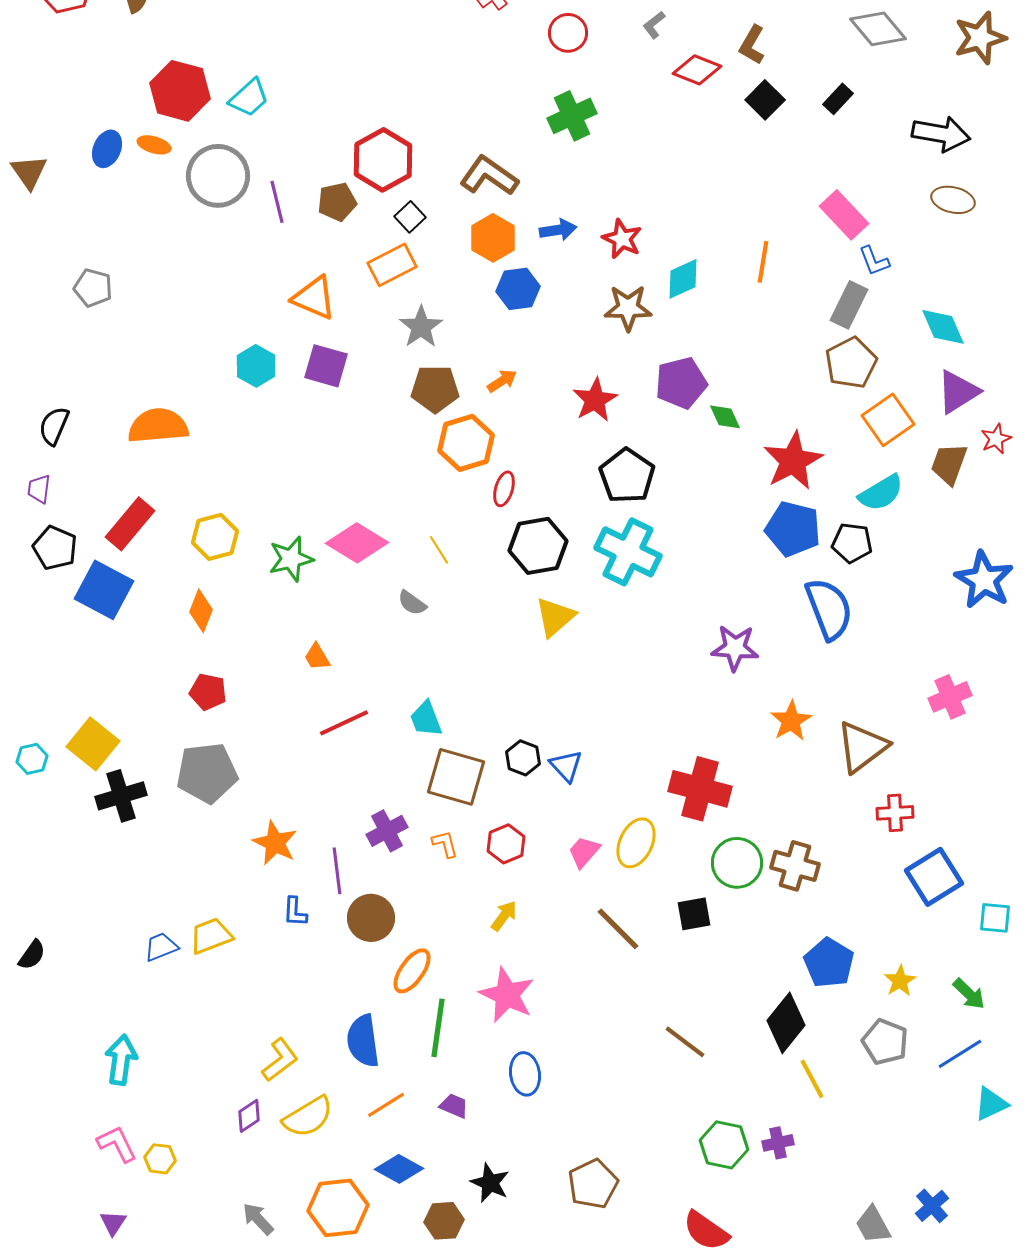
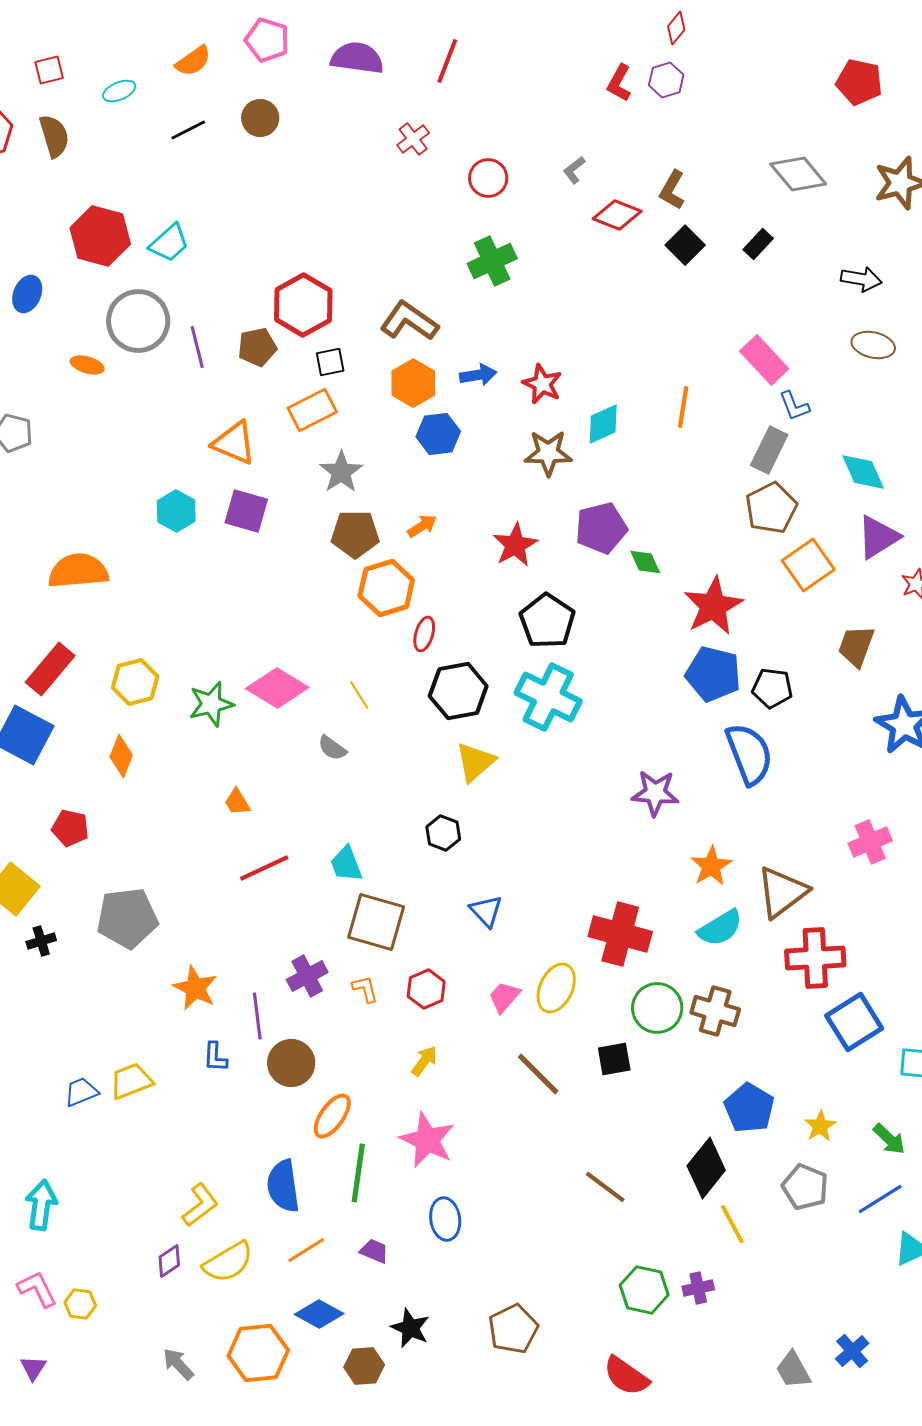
black arrow: (941, 134) -> (861, 279), size x0.7
orange ellipse: (154, 145) -> (87, 365), moved
black square: (410, 217) -> (330, 362), turned 32
brown trapezoid: (949, 464) -> (856, 646), moved
cyan semicircle: (881, 493) -> (720, 928), moved
red pentagon: (208, 692) -> (70, 828), moved
black hexagon: (523, 758) -> (443, 833), moved
black cross: (121, 796) -> (41, 941), size x0.6
red cross: (895, 813) -> (815, 958), size x1.6

